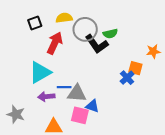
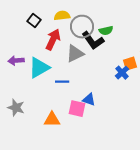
black square: (35, 23) -> (34, 21), turned -32
orange square: (135, 68) -> (130, 64), turned -32
gray triangle: (77, 93) -> (75, 54), moved, turned -30
purple arrow: (46, 97) -> (16, 61), moved

